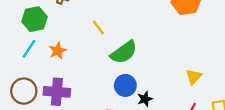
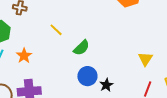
green semicircle: (124, 52) -> (82, 48), size x0.7

